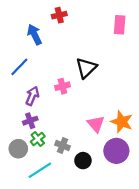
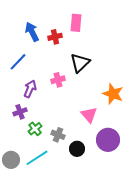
red cross: (59, 15) -> (55, 37), moved
pink rectangle: (120, 25) -> (76, 23), moved
purple cross: (30, 121) -> (20, 112), moved
orange star: (122, 122) -> (113, 94), moved
gray circle: (18, 149) -> (11, 160), moved

